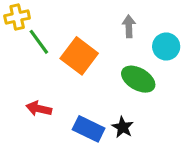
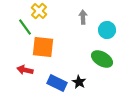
yellow cross: (17, 17) -> (39, 11), moved, turned -35
orange square: (79, 56) -> (43, 47), moved, turned -30
green ellipse: (138, 79) -> (102, 59), moved

